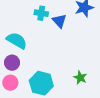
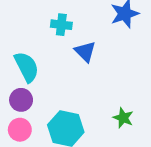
blue triangle: (59, 21) -> (85, 52), moved
cyan semicircle: (17, 41) -> (27, 67), turned 35

